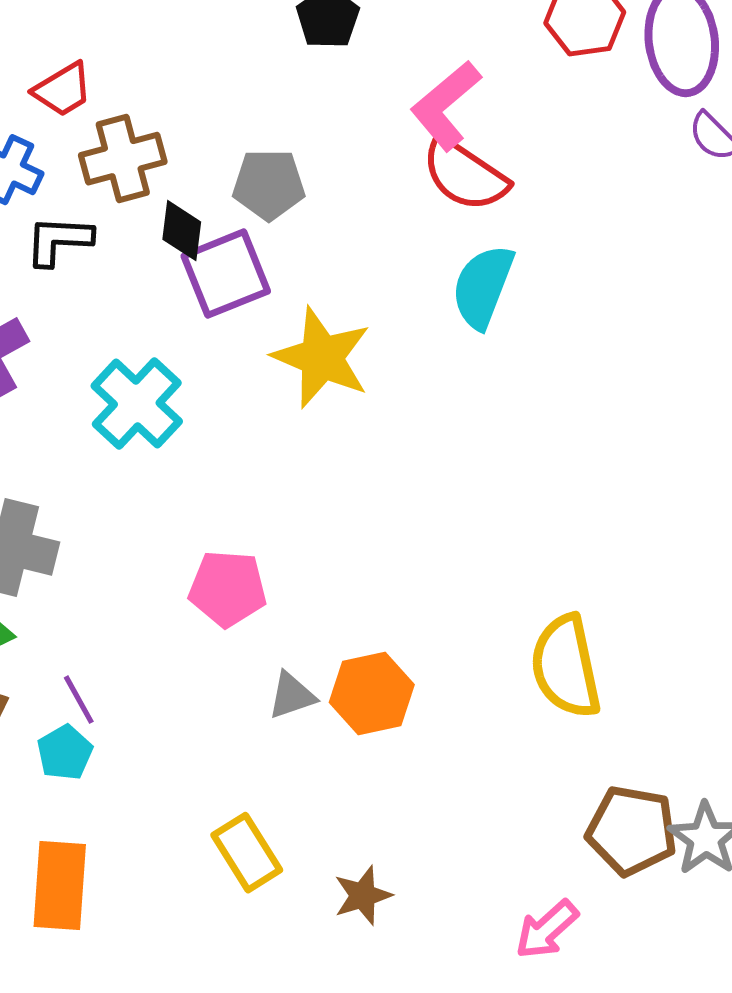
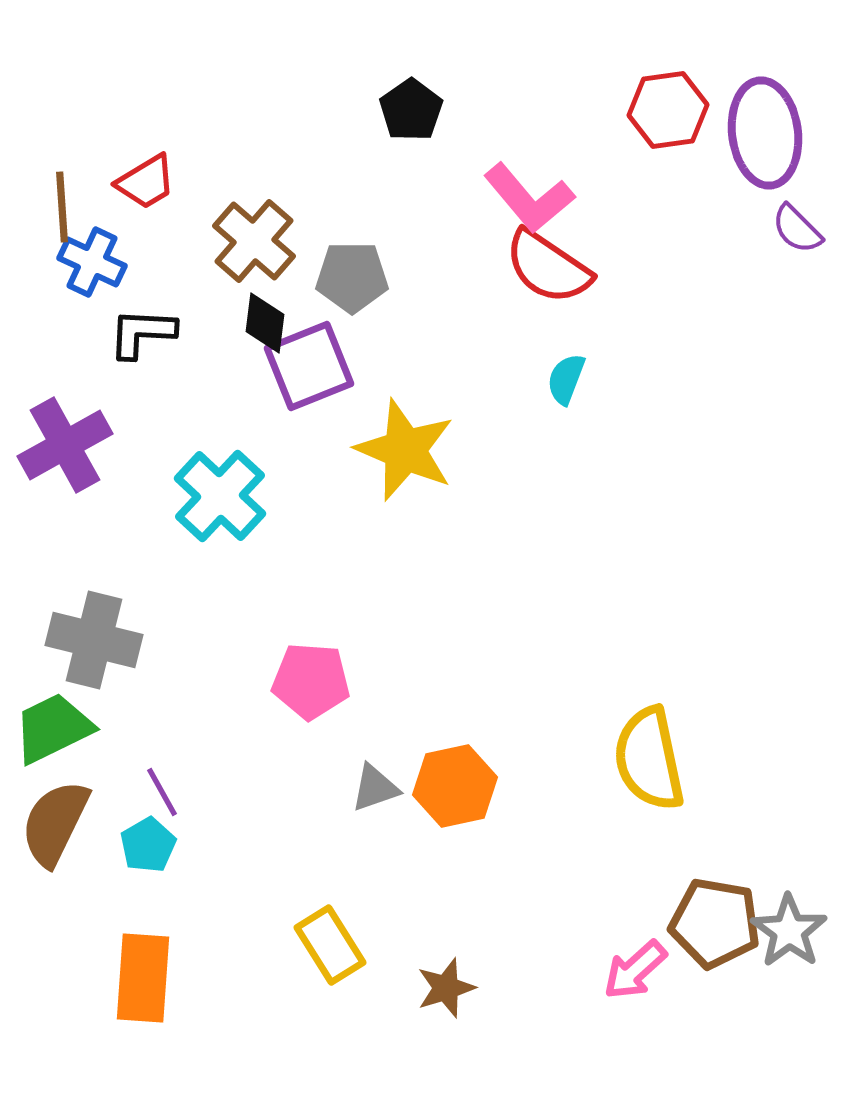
pink L-shape: (446, 106) -> (529, 198), turned -90
brown cross: (123, 159) -> (254, 241), moved, turned -34
cyan semicircle: (483, 287) -> (566, 379), size x0.6
pink arrow: (547, 930) -> (635, 970), moved

